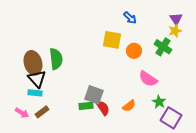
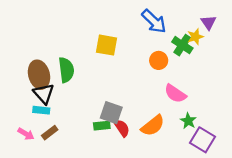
blue arrow: (130, 18) -> (154, 21), size x1.6
yellow star: (175, 31) -> (195, 37), moved
yellow square: (112, 40) -> (107, 45), moved
green cross: (163, 47) -> (182, 45), moved
orange semicircle: (129, 106) -> (153, 126), size x1.5

